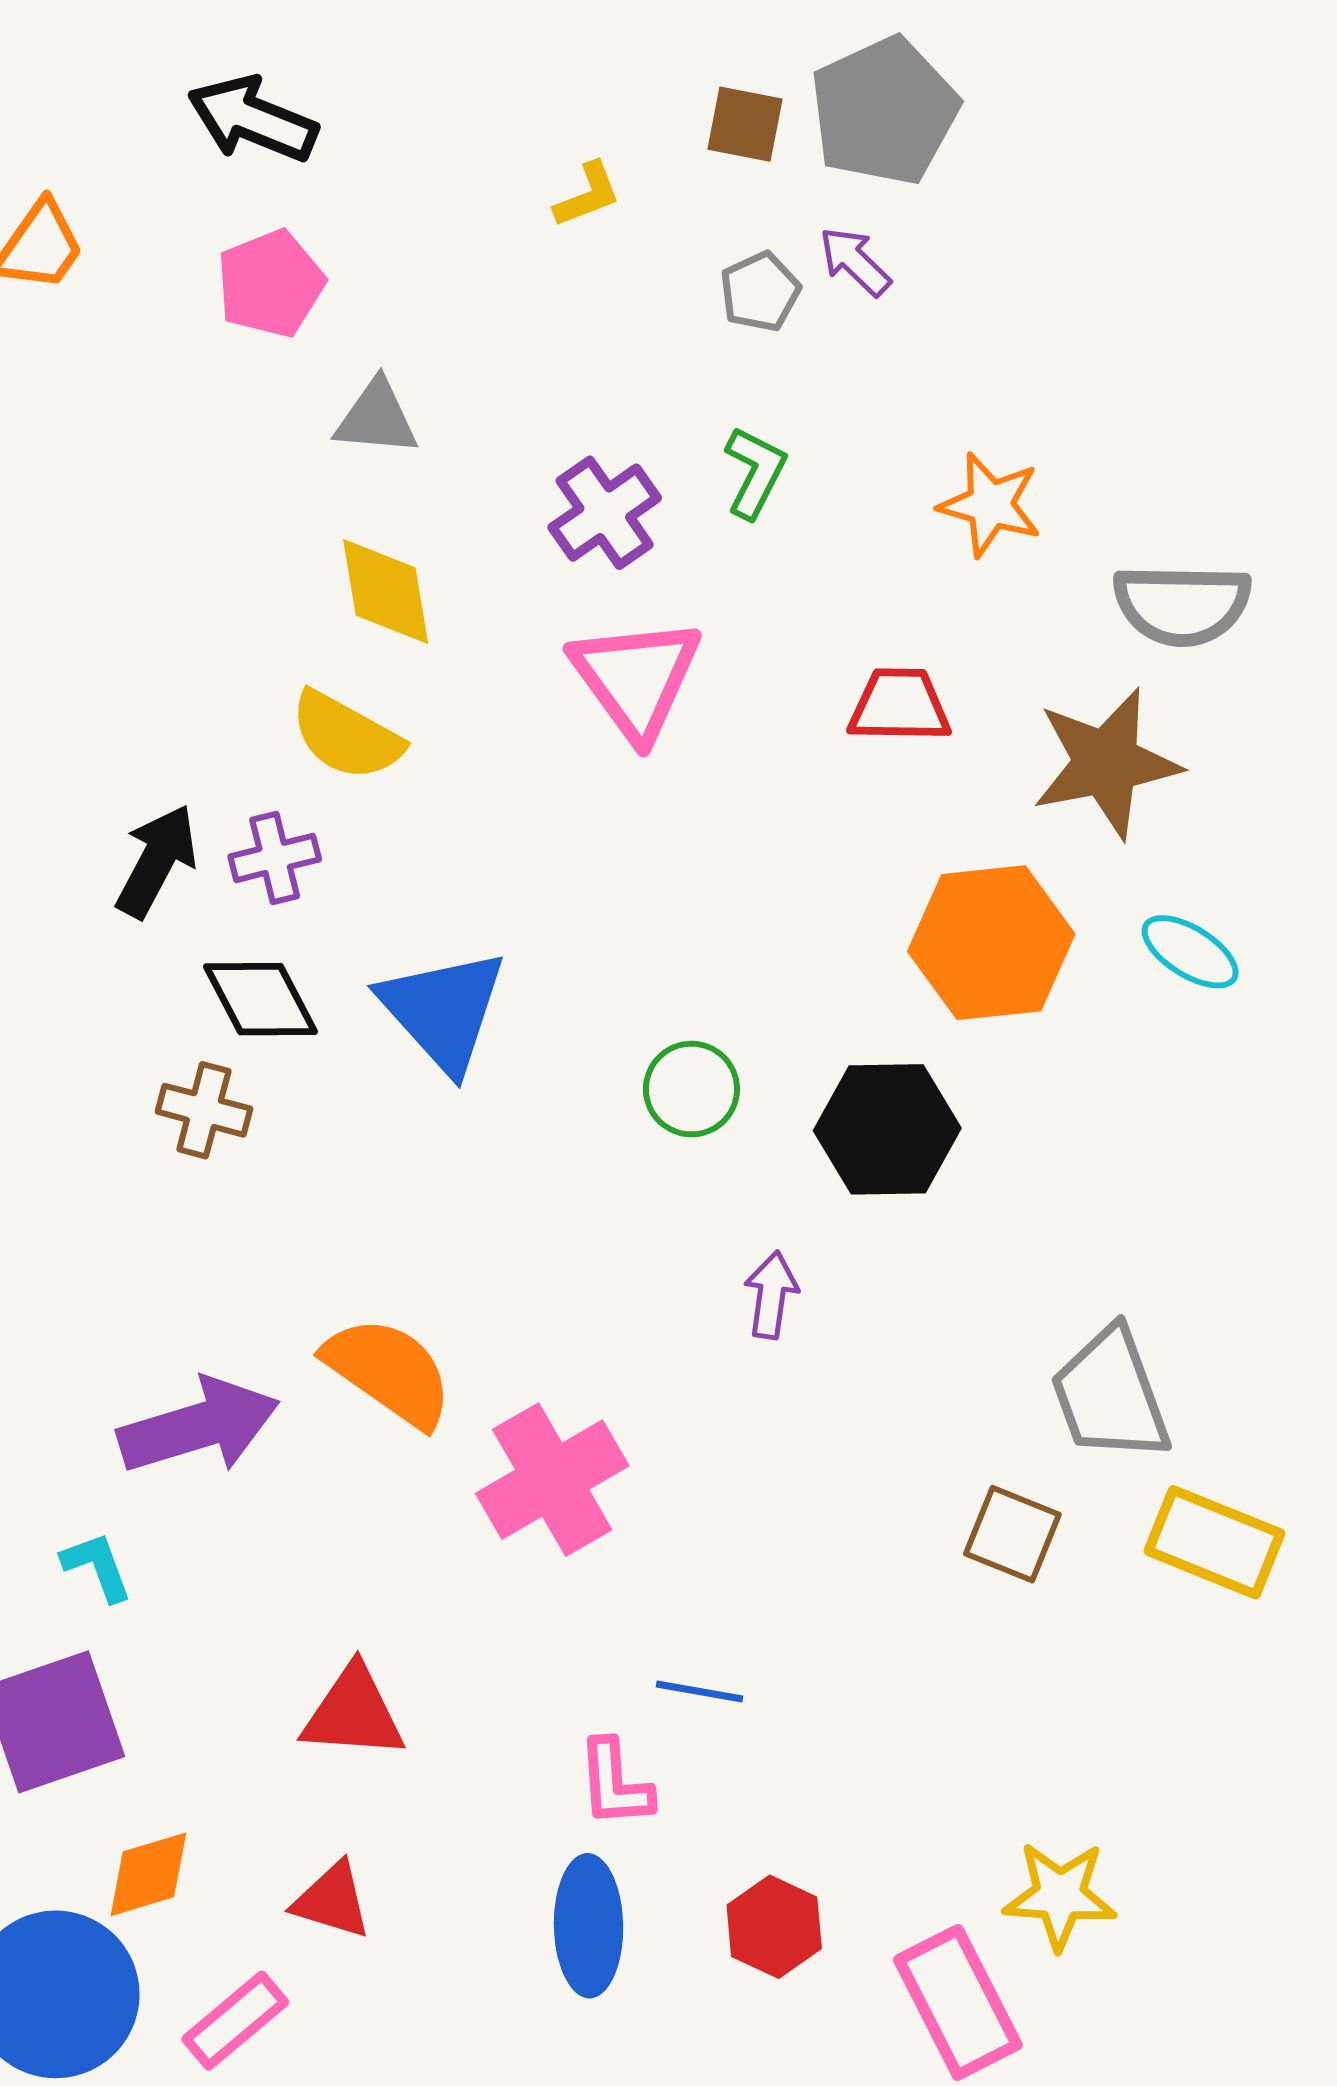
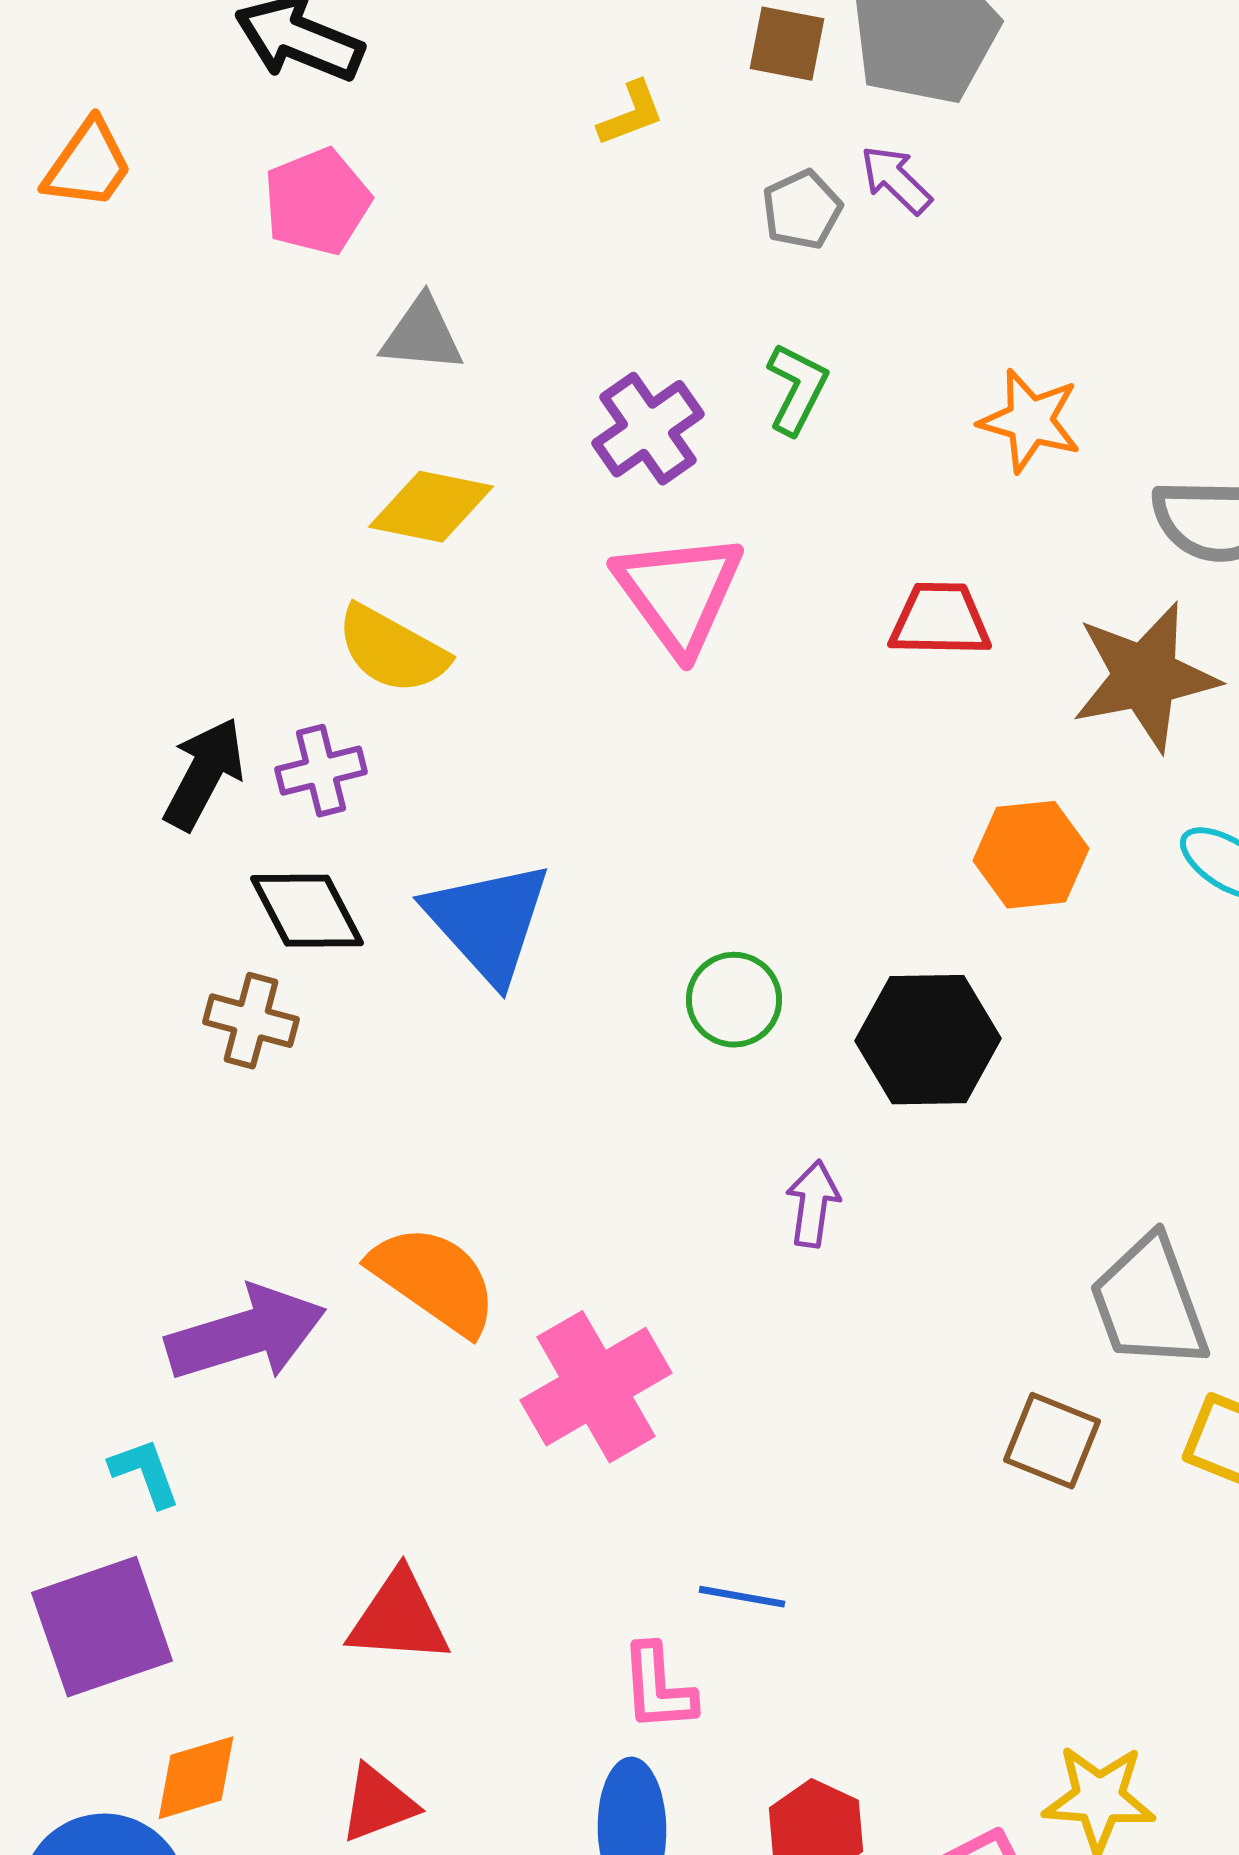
yellow diamond: (386, 591) -> (431, 507), turned -69
orange hexagon: (991, 943) -> (1031, 855), size x0.7
red triangle: (332, 1901) -> (378, 1804), turned -38

